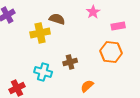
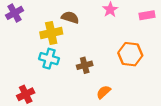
pink rectangle: (118, 26) -> (147, 15), moved
cyan cross: (43, 72) -> (49, 59), moved

